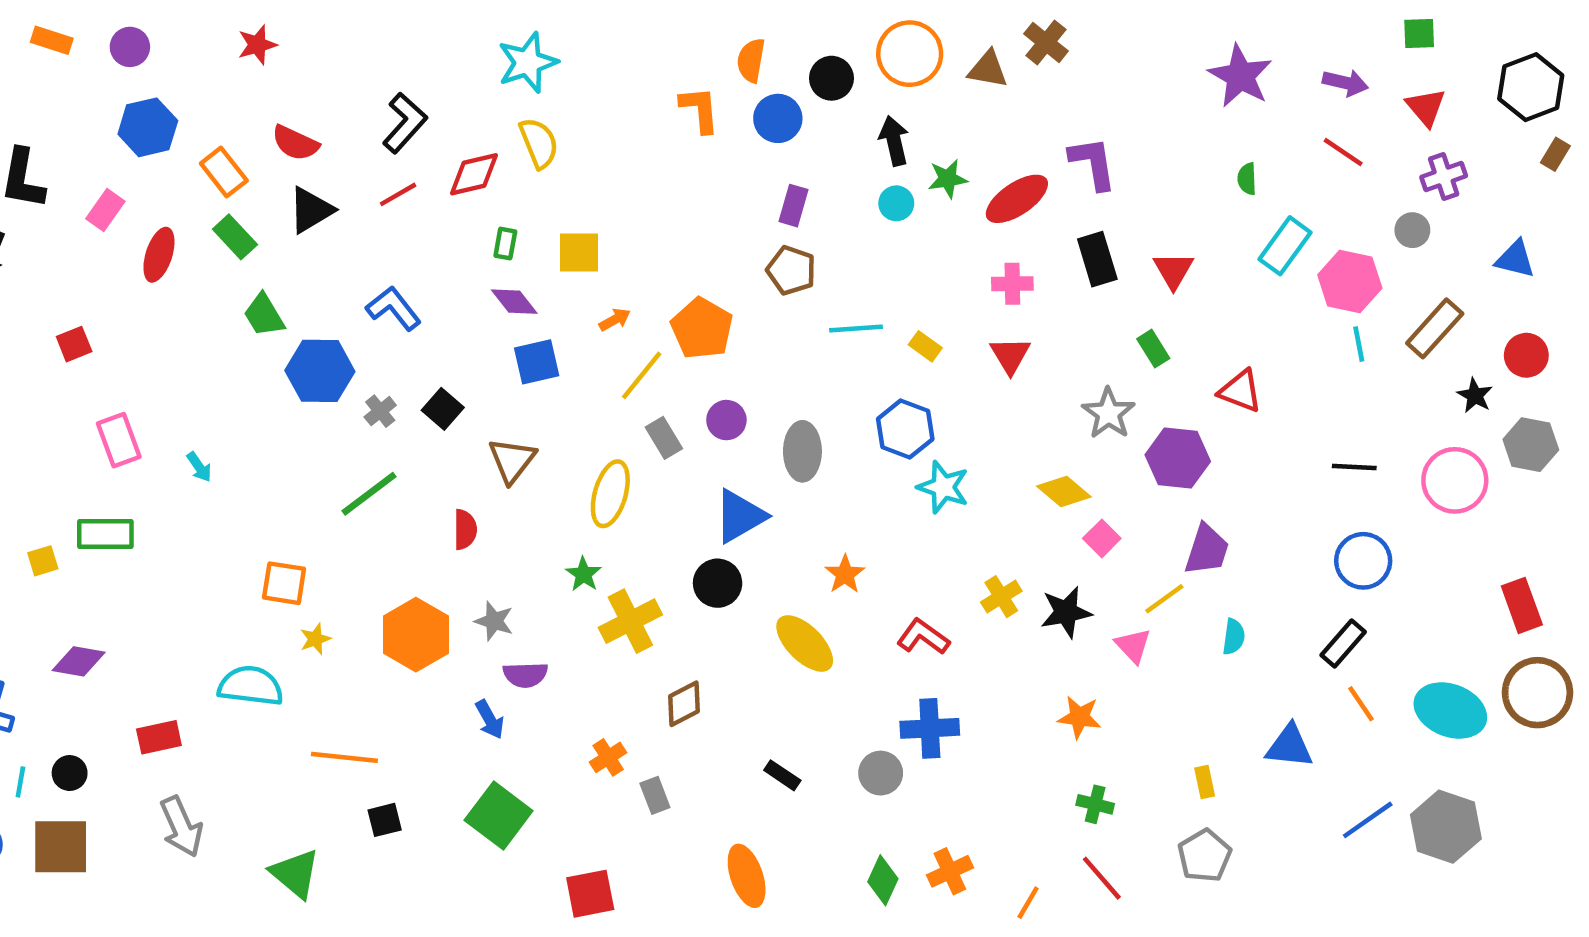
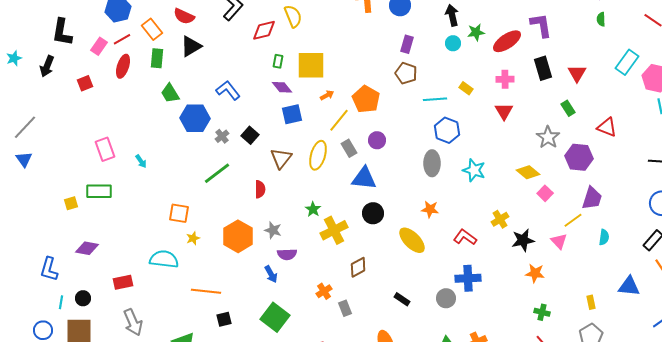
green semicircle: (1247, 179) -> (601, 19), moved
red line: (398, 194) -> (122, 39), moved
green rectangle: (235, 237) -> (157, 58), turned 48
yellow square: (579, 252) -> (311, 65), size x1.4
red square: (74, 344) -> (85, 83), moved
yellow rectangle: (925, 346) -> (466, 88), moved
blue hexagon: (905, 429) -> (447, 130), moved
gray ellipse: (802, 451) -> (432, 163), moved
yellow ellipse: (610, 494) -> (318, 155), moved
blue triangle: (740, 516) -> (364, 178), moved, turned 36
orange star: (845, 574) -> (430, 209), turned -30
black star: (1066, 612) -> (523, 240), moved

